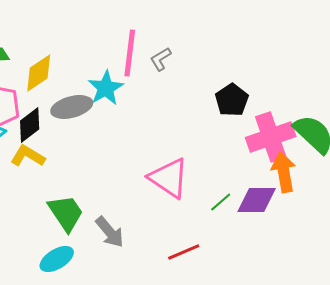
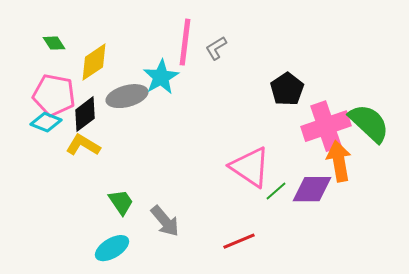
pink triangle: (169, 178) -> (250, 167), moved
green trapezoid: (66, 213) -> (121, 202), size x0.7

